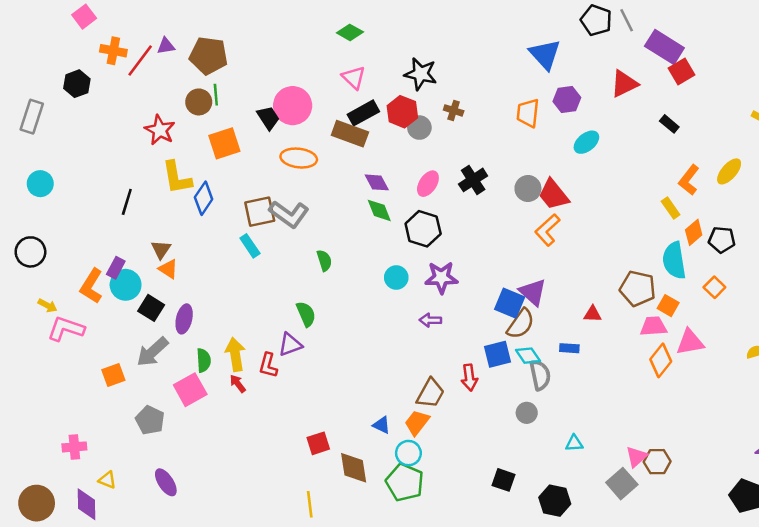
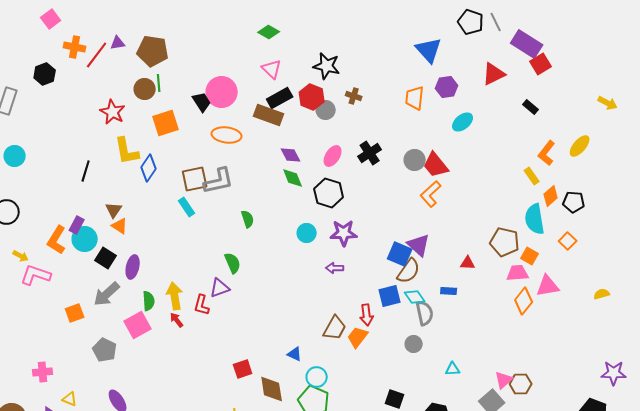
gray L-shape: (289, 214) -> (219, 181), turned -48
orange trapezoid: (417, 423) -> (358, 337), moved

